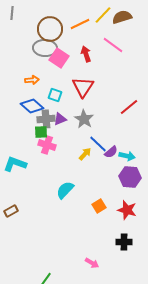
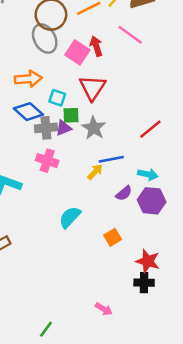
gray ellipse: (45, 48) -> (45, 39), turned 60
pink square: (59, 58) -> (77, 52), moved
orange arrow: (32, 80) -> (28, 79), size x1.5
red line: (129, 107) -> (150, 129), moved
green square: (41, 132) -> (71, 115), moved
blue line: (98, 144) -> (111, 159), turned -54
purple semicircle: (111, 152) -> (124, 193), moved
red star: (127, 210) -> (148, 261), moved

